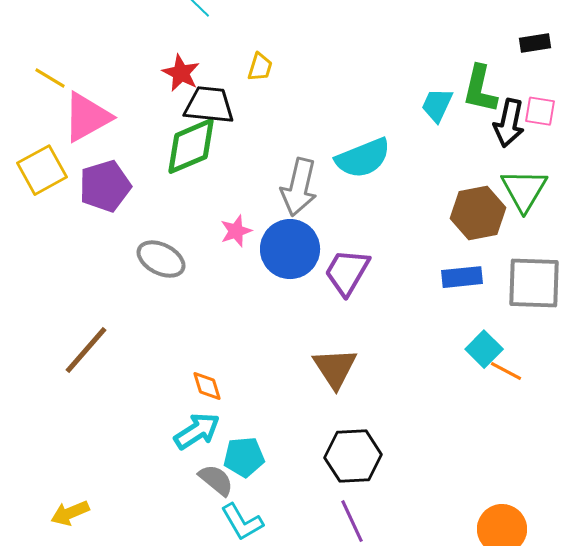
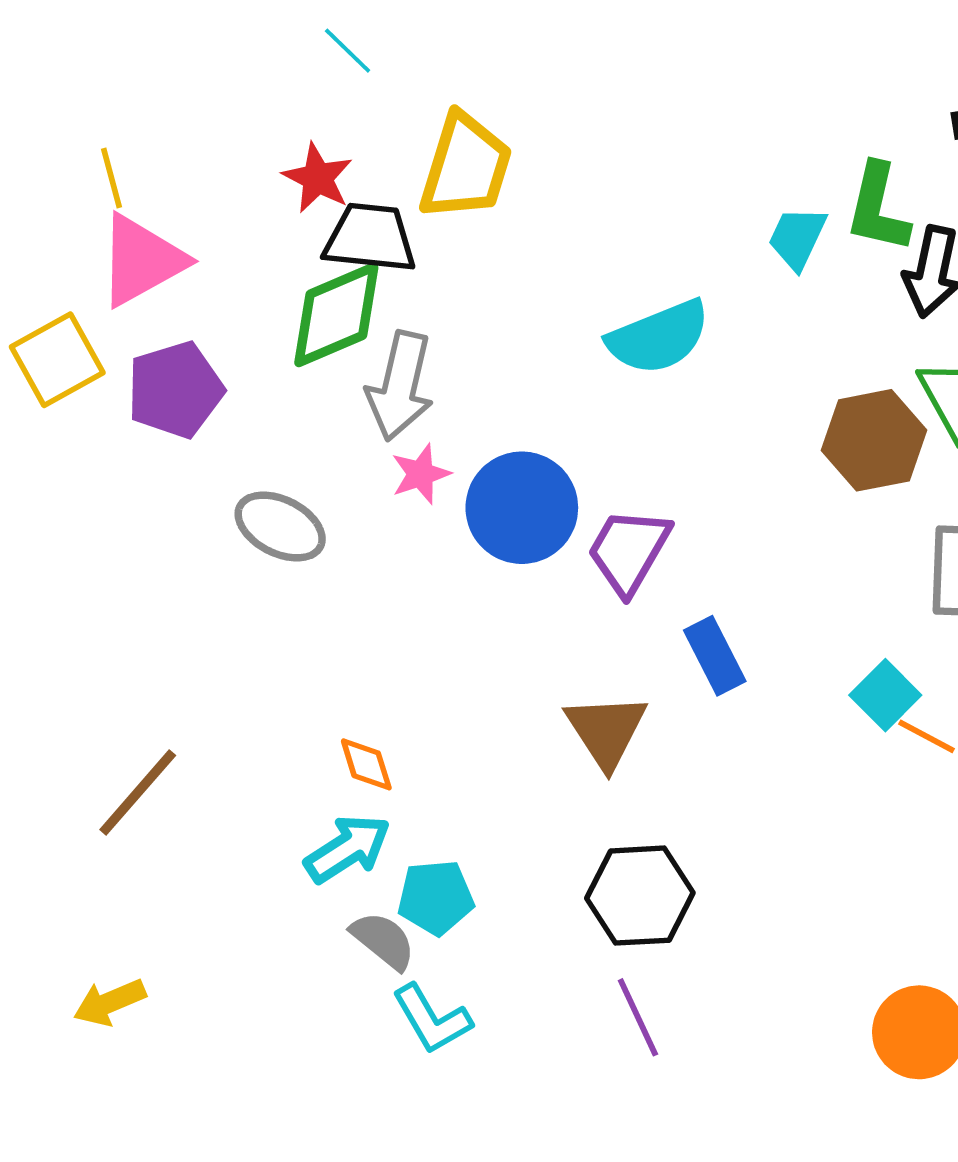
yellow trapezoid: (260, 67) -> (466, 167), size x2.0
yellow line: (50, 78) -> (112, 178), moved, turned 44
gray arrow: (299, 187) -> (400, 386), moved
blue rectangle: (462, 277) -> (715, 656), moved, turned 69
brown line: (86, 350) -> (138, 792), moved

